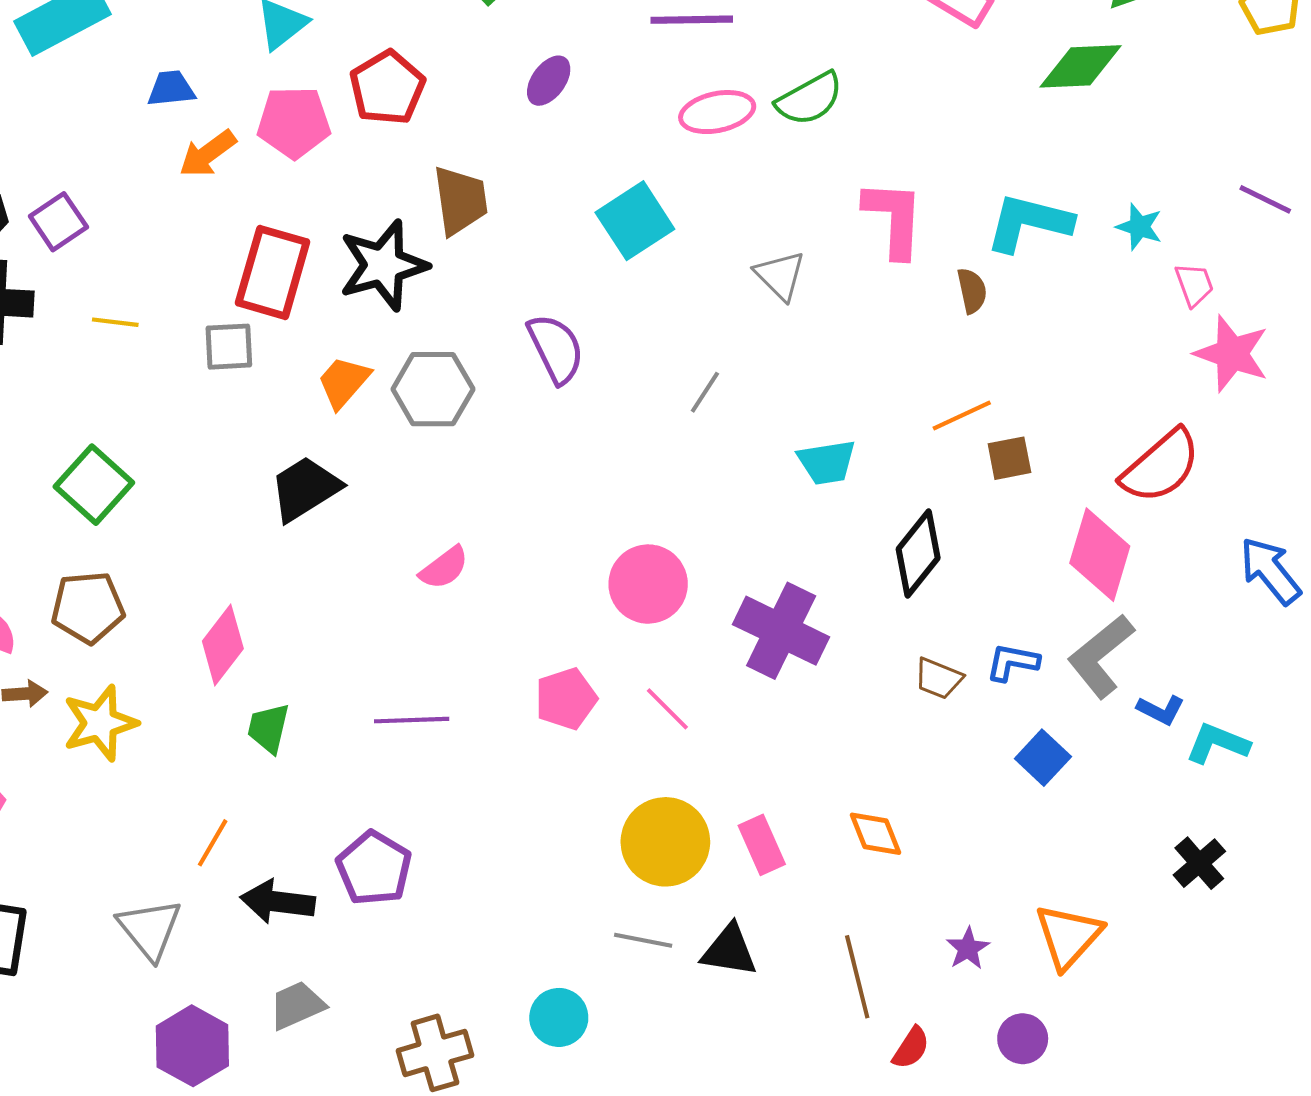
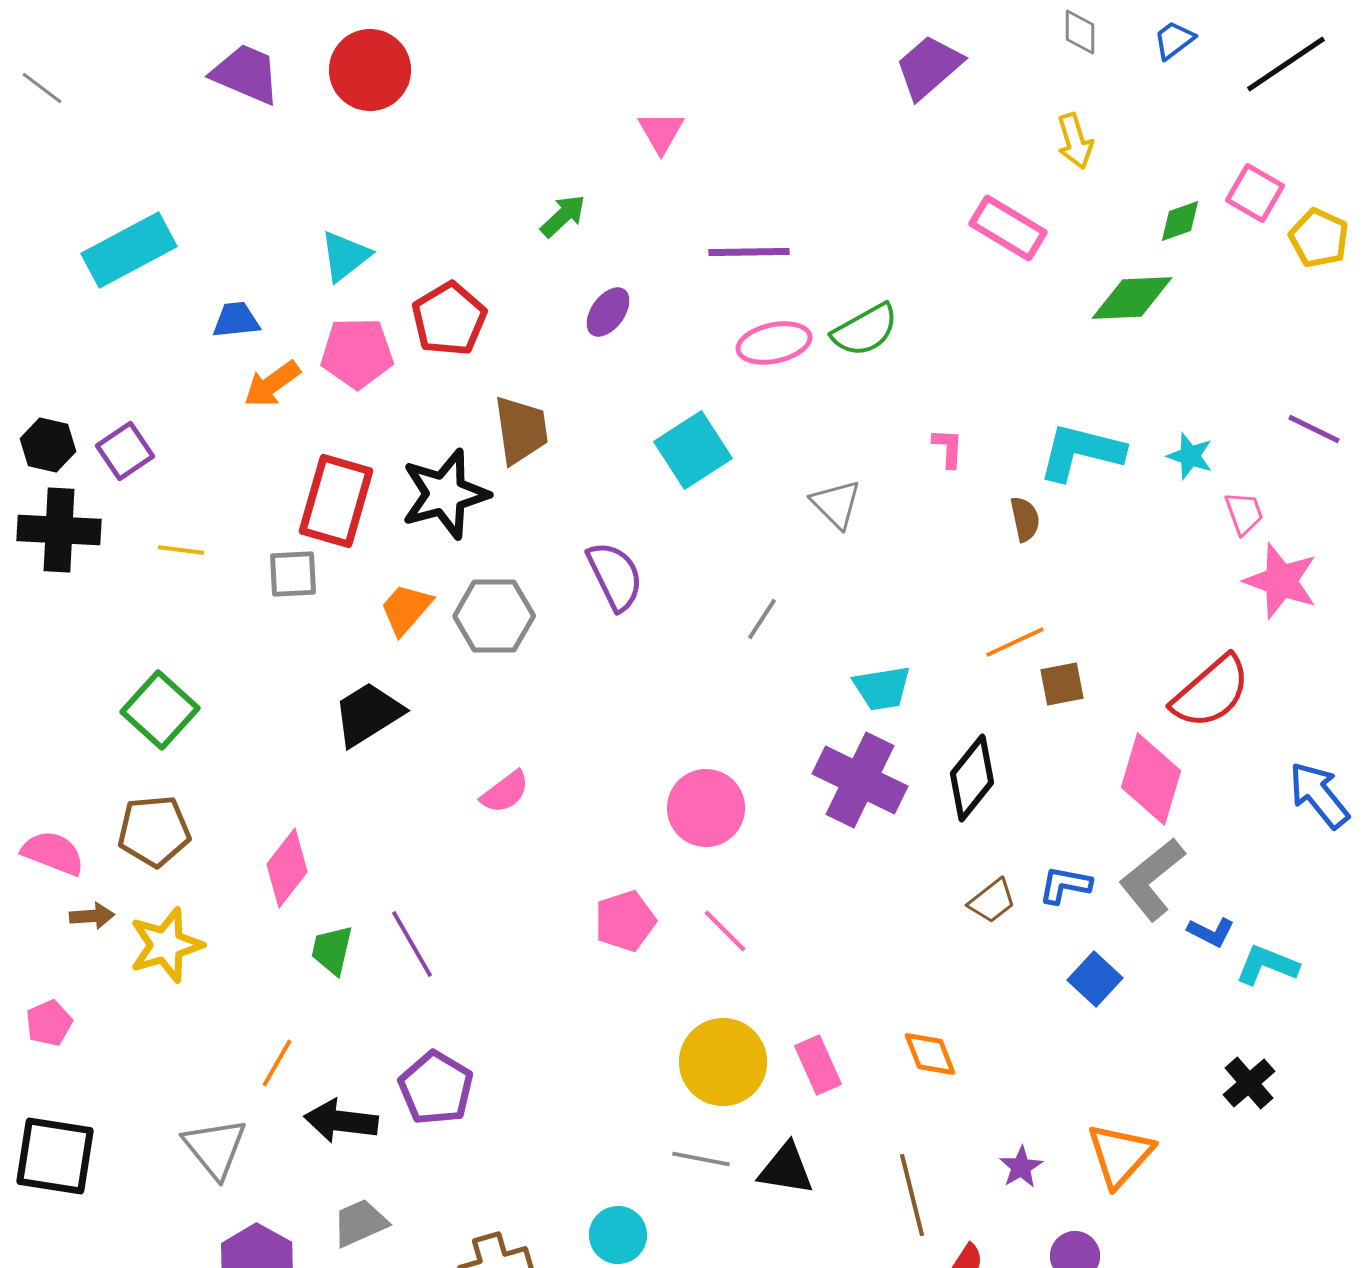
pink L-shape: (894, 219) -> (948, 448), size x0.5
purple cross: (781, 631) -> (860, 780), moved
brown trapezoid: (938, 678) -> (992, 901), turned -60
purple line: (412, 720) -> (412, 944), moved, turned 62

